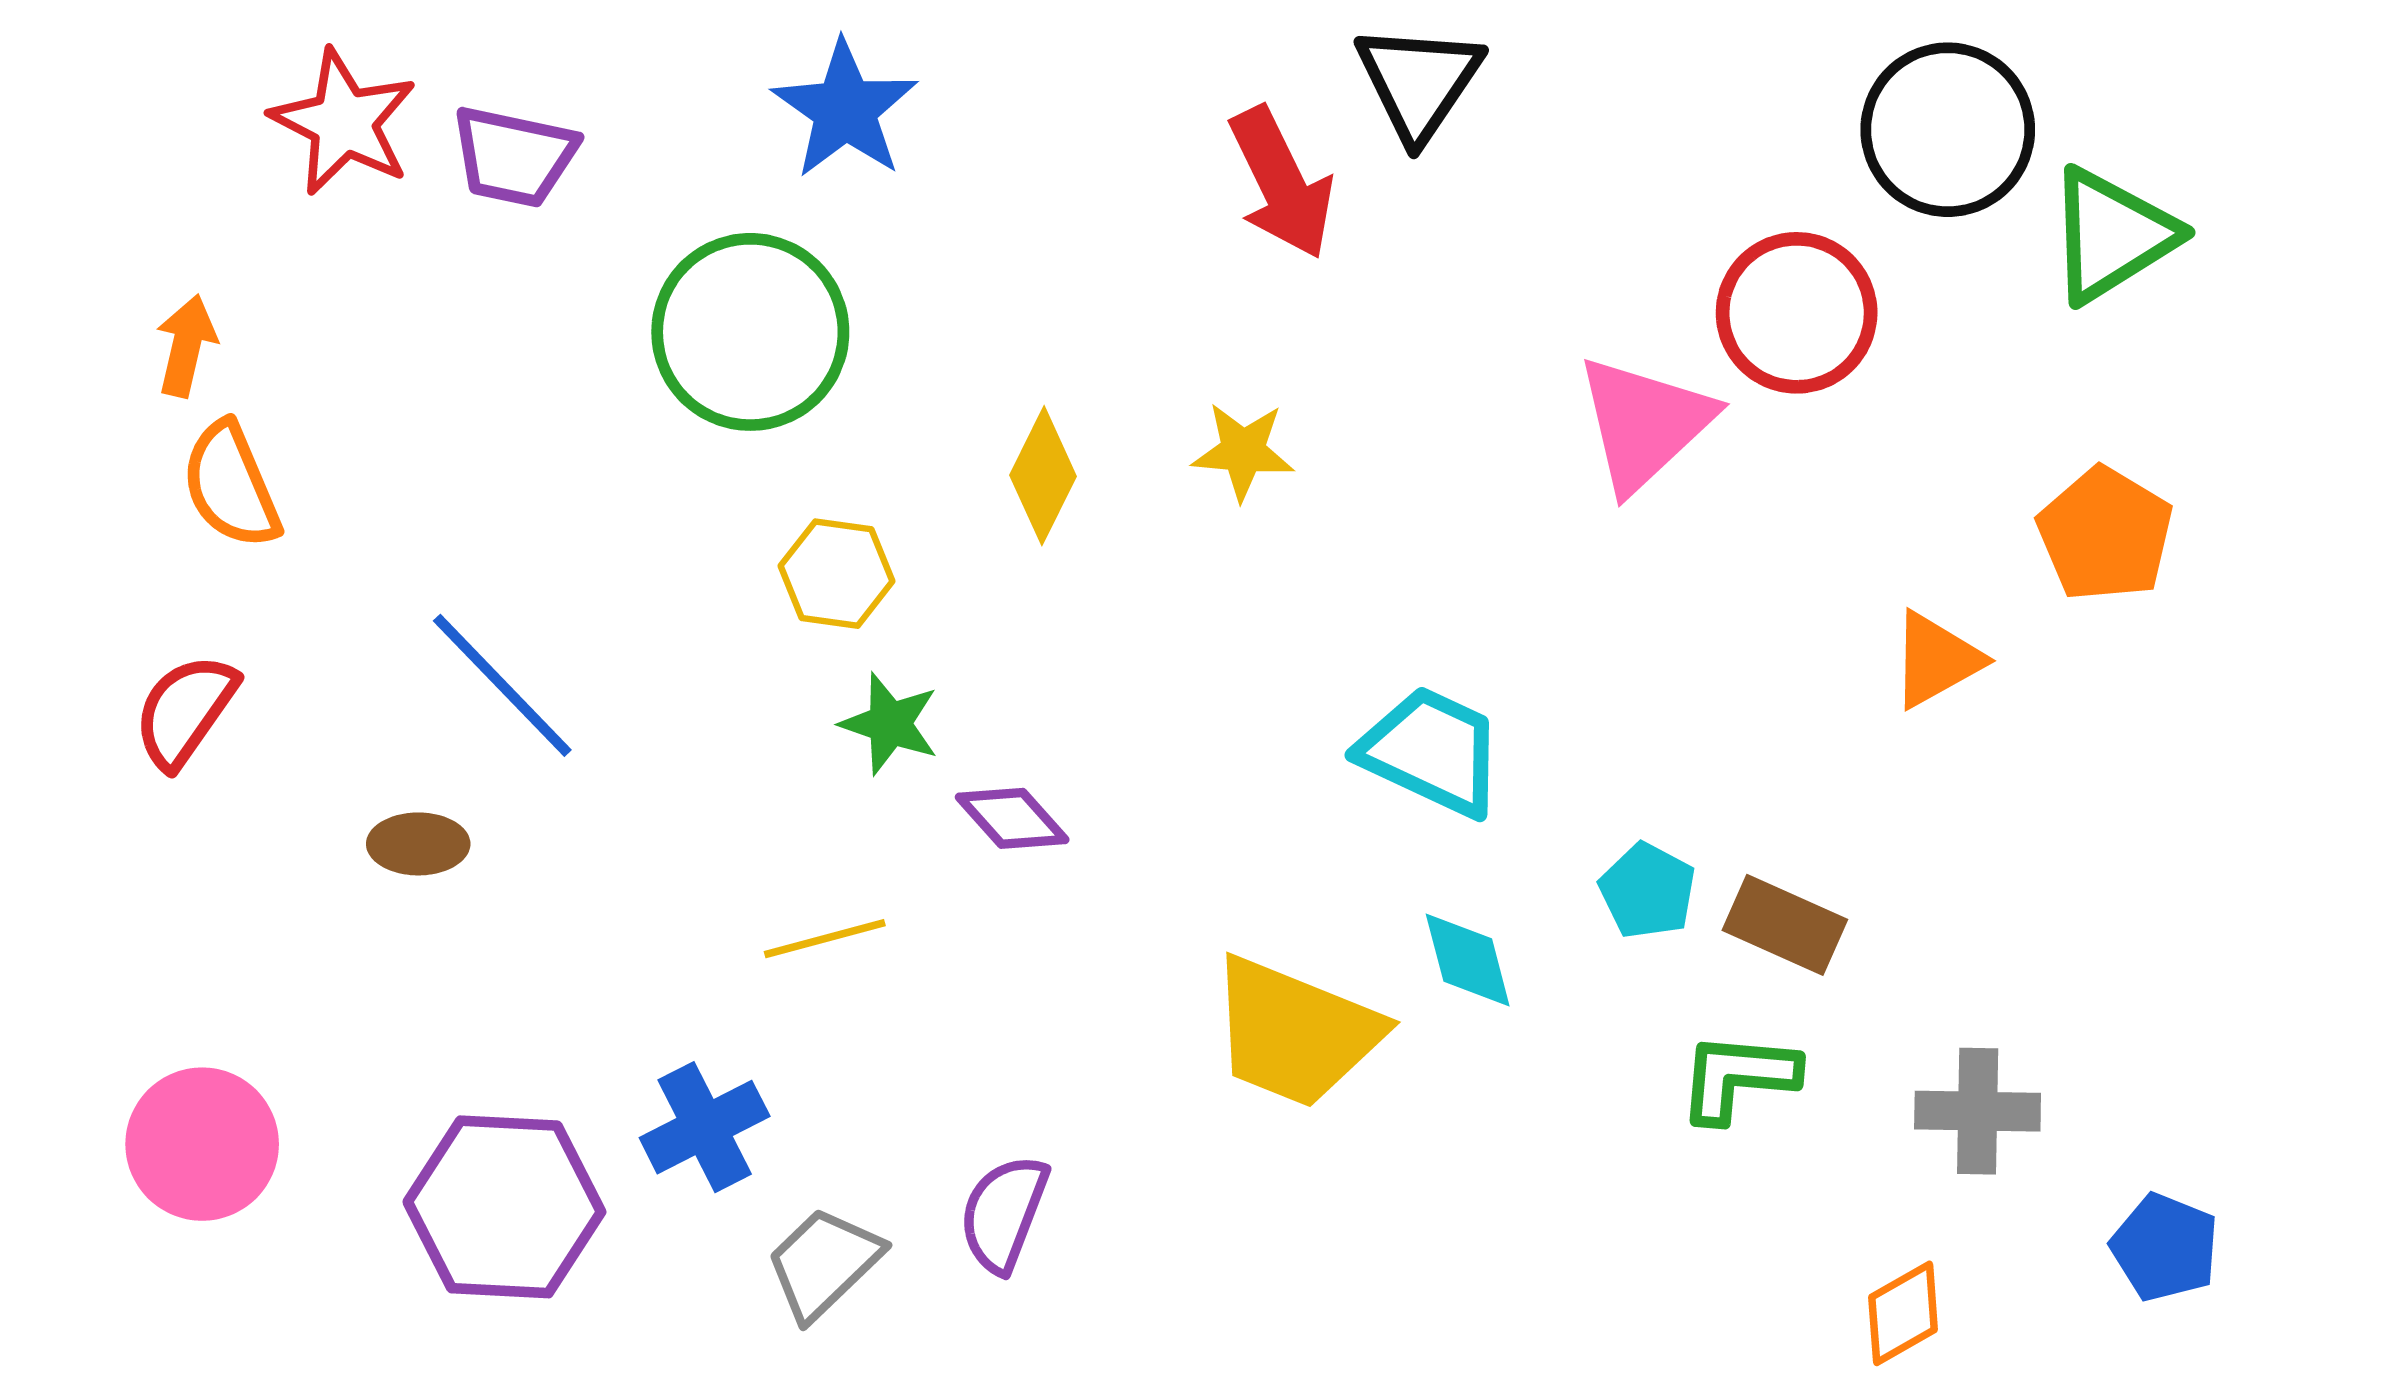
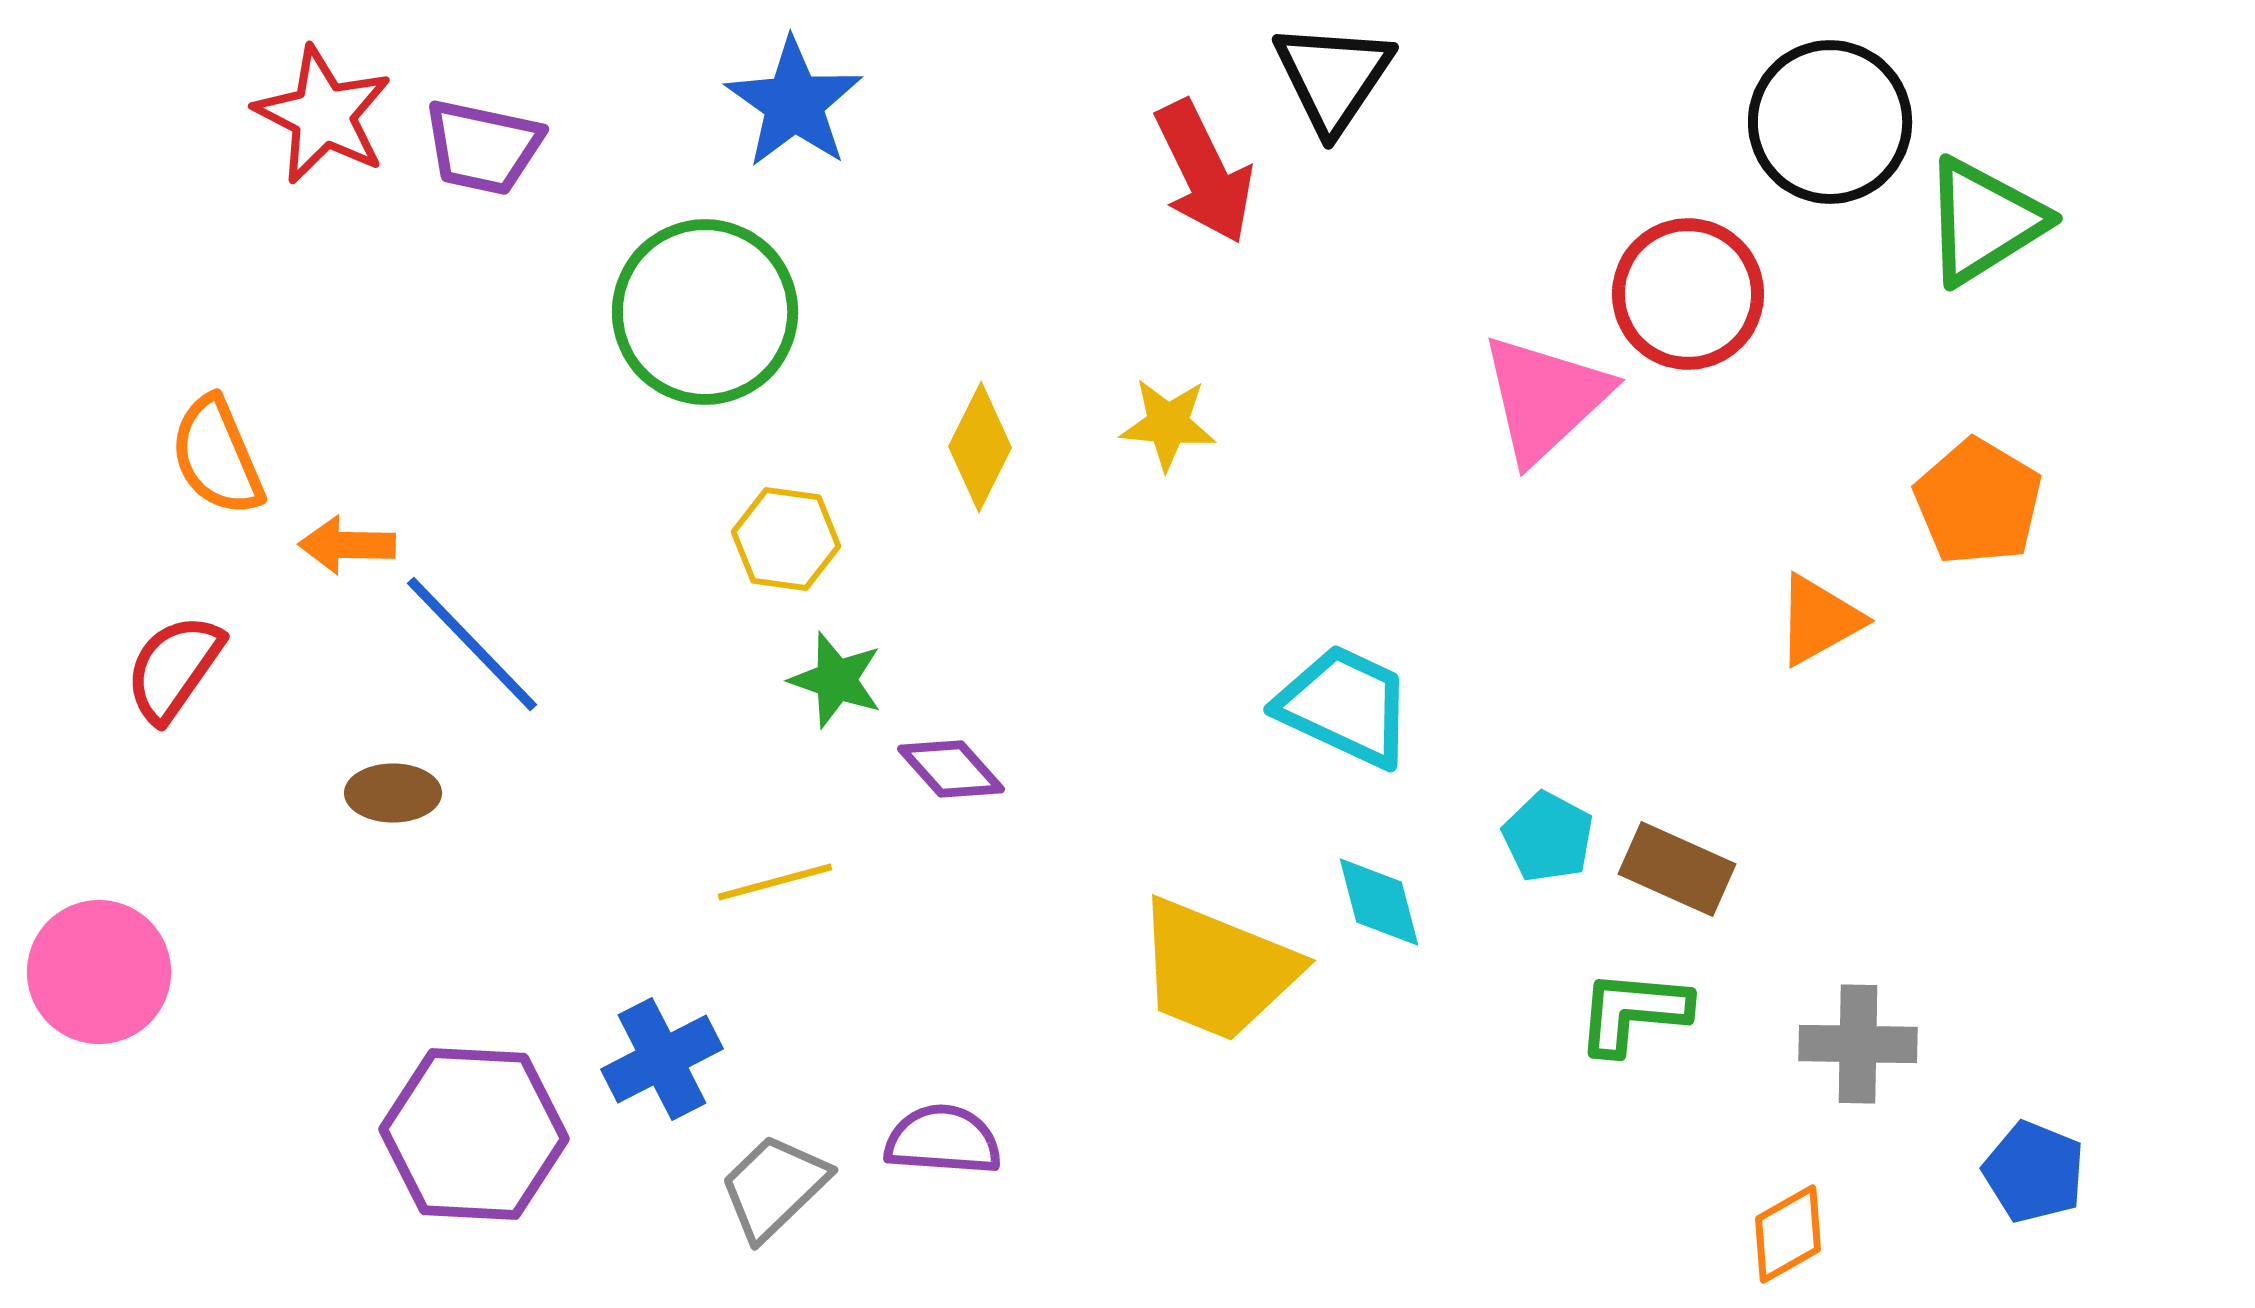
orange arrow: (186, 346) -> (347, 545), moved, turned -102
pink circle: (202, 1144) -> (99, 972), moved
purple semicircle: (1004, 1213) -> (943, 1140), turned 73

